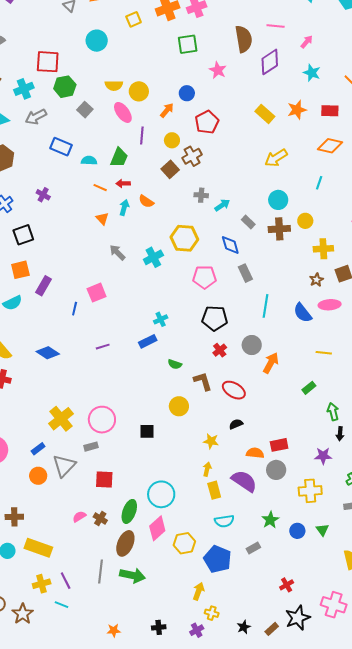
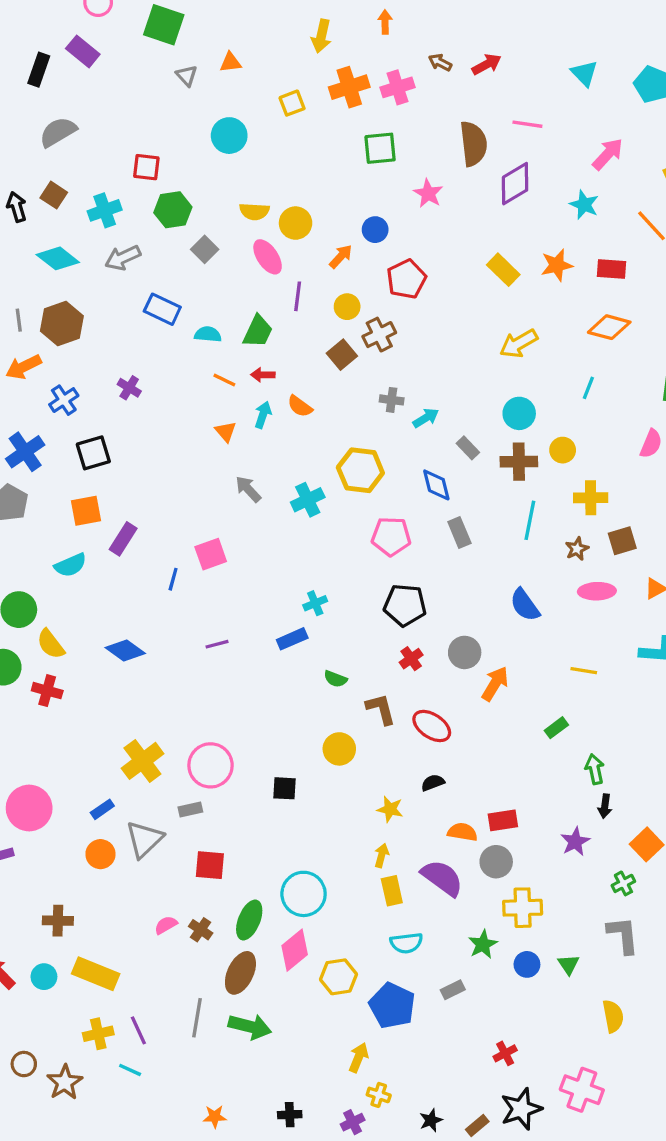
pink arrow: (307, 42) -> (608, 154), moved, size x1.5
red square: (48, 62) -> (146, 167), size x0.7
cyan line: (266, 306) -> (530, 520), moved
blue semicircle: (303, 313) -> (525, 605), moved
purple star: (323, 456) -> (575, 842), turned -30
yellow cross: (310, 491) -> (523, 908), moved

